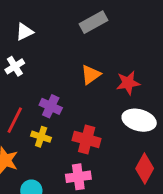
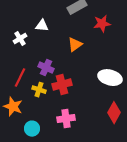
white triangle: (24, 32) -> (42, 26), moved, turned 32
red star: (128, 83) -> (102, 24), moved
red cross: (87, 139) -> (62, 85), moved, turned -30

